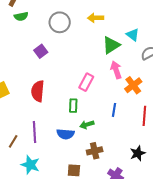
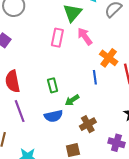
pink rectangle: (86, 82) -> (57, 38), moved
orange cross: (133, 85) -> (109, 58), moved
purple line: (35, 132) -> (20, 111), moved

